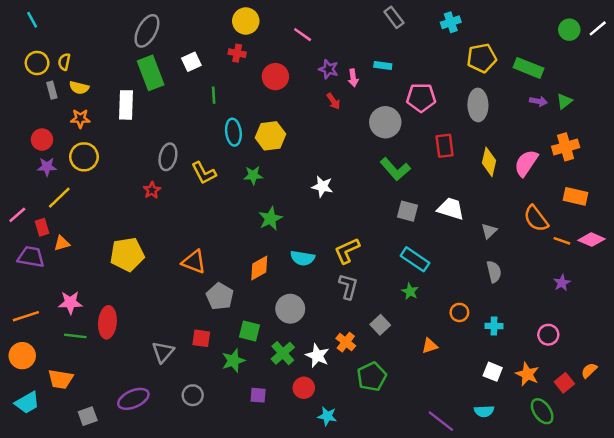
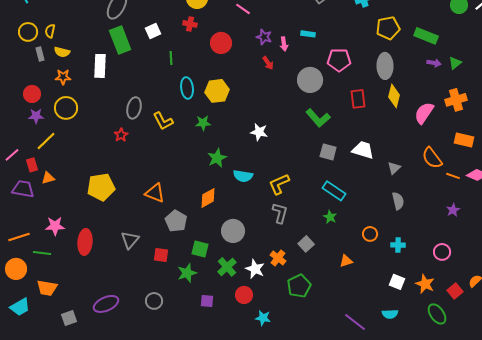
yellow diamond: (489, 162) -> (394, 96), moved
cyan semicircle: (303, 258) -> (243, 176), moved
green line: (75, 336) -> (42, 253), moved
gray triangle: (163, 352) -> (130, 240), moved

